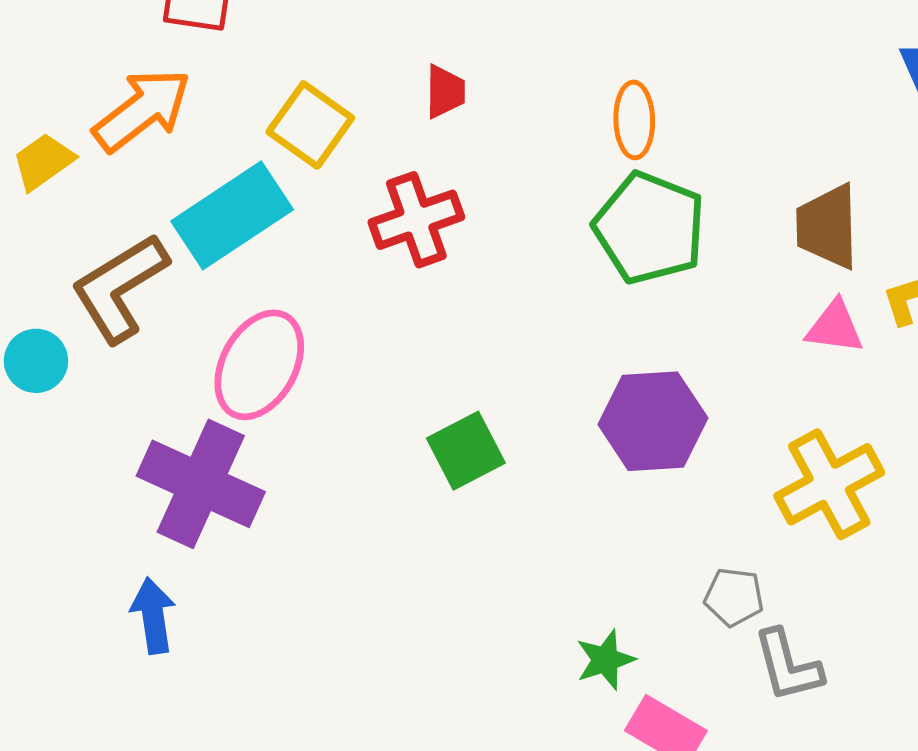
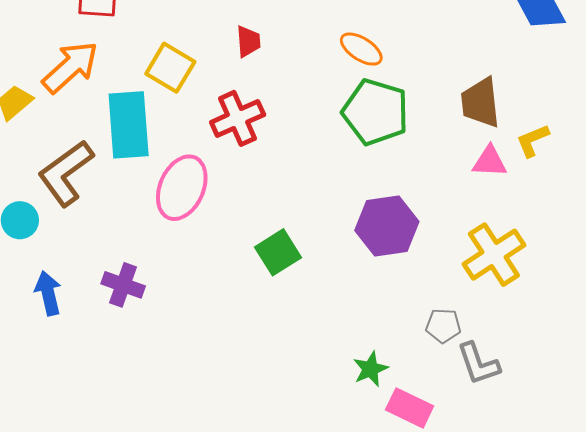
orange ellipse: (634, 120) -> (361, 49), turned -51
cyan rectangle: (232, 215) -> (129, 125), turned -56
pink ellipse: (259, 365) -> (182, 188), moved
purple cross: (201, 484) -> (123, 285), size x0.6
blue arrow: (153, 616) -> (48, 293), moved

